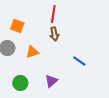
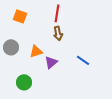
orange square: (17, 26) -> (20, 16), moved
purple triangle: (51, 81) -> (51, 62), moved

